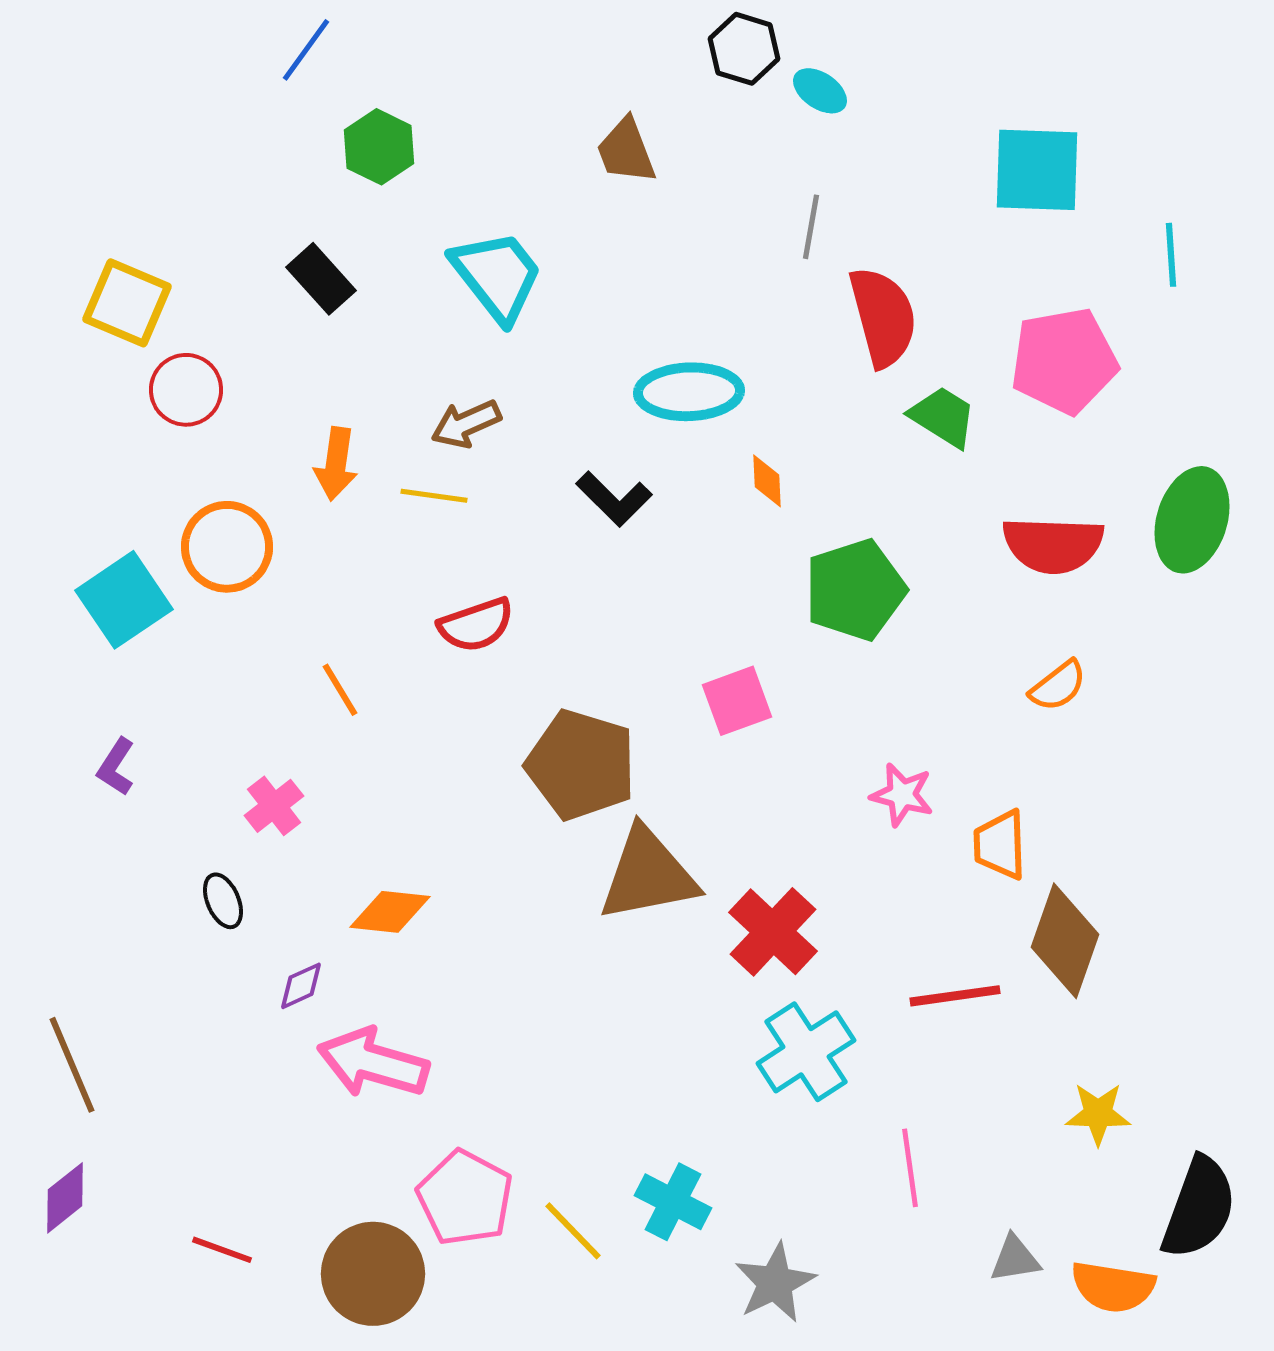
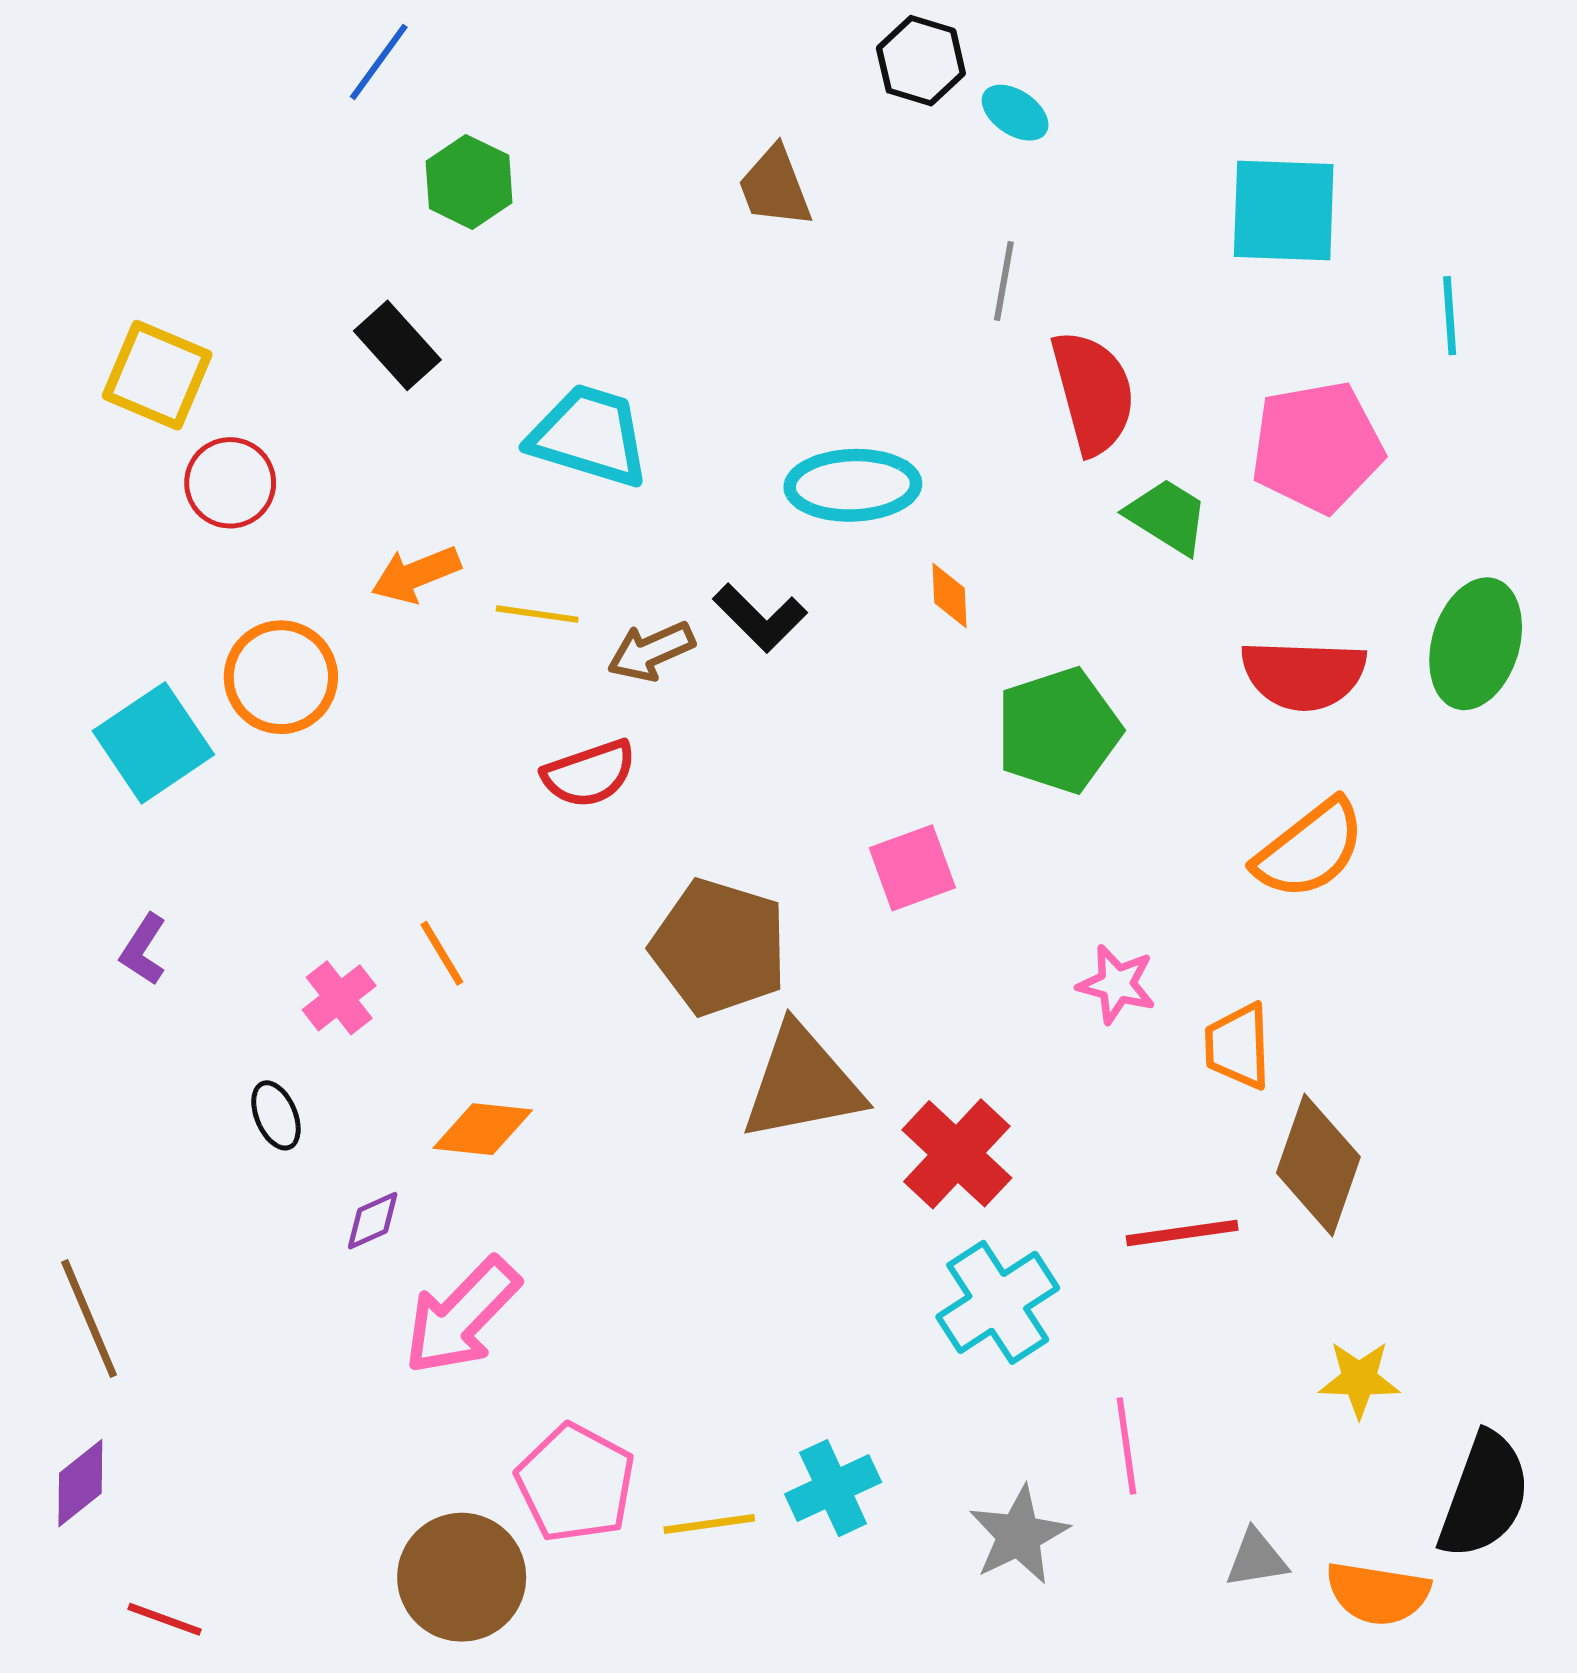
cyan trapezoid: (497, 276) -> (589, 436), moved, turned -35
brown arrow: (466, 424) -> (651, 651), moved
orange arrow: (336, 464) -> (416, 574), turned 60
orange semicircle: (1058, 686) -> (1310, 849), size x1.6
orange line: (340, 690) -> (442, 953), moved
pink arrow: (373, 1063) -> (462, 1316), turned -62
cyan cross: (673, 1202) -> (833, 1488), turned 38
yellow line: (573, 1231) -> (709, 1524), turned -54
red line: (222, 1250) -> (165, 1619), moved
gray star: (775, 1283) -> (1019, 1535), moved

